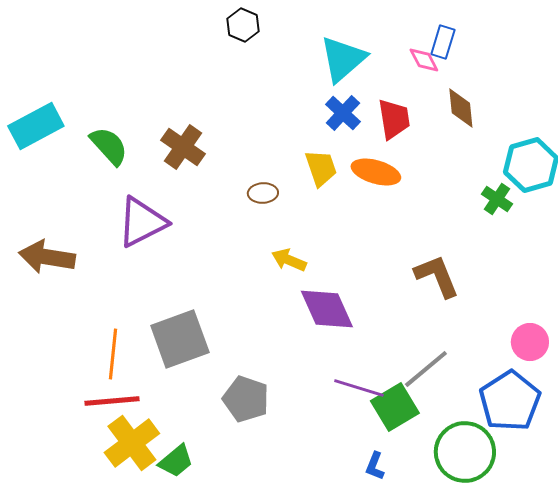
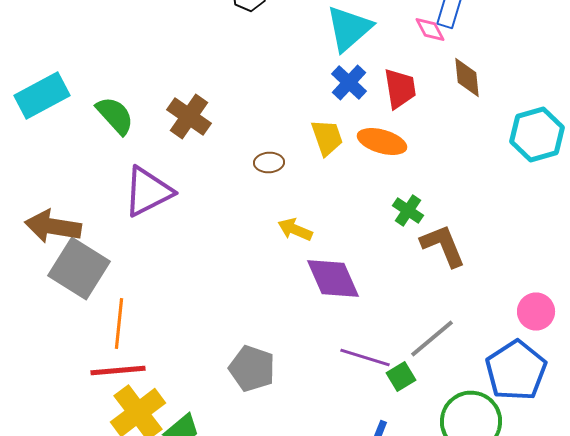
green cross: (497, 199) -> (408, 210), moved
gray square: (180, 339) -> (79, 268), moved, turned -38
green square: (395, 407) -> (401, 376), size x0.6

